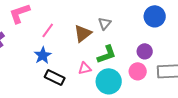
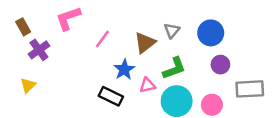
blue circle: (155, 16) -> (211, 33), moved
blue star: (43, 55) -> (124, 69), moved
pink circle: (138, 71) -> (212, 105), moved

